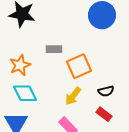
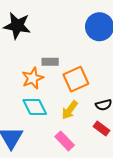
orange star: (20, 65) -> (33, 78), moved
cyan diamond: (25, 93) -> (35, 107), moved

